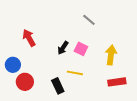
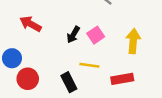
red arrow: (29, 38) -> (31, 24), turned -30
pink square: (81, 49) -> (96, 35), turned 32
red rectangle: (117, 82) -> (122, 79), moved

